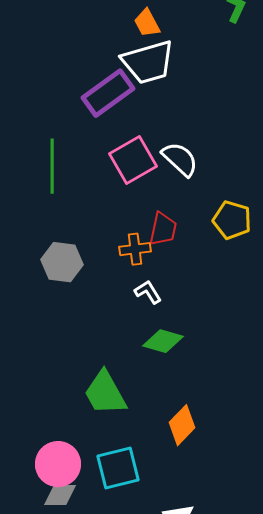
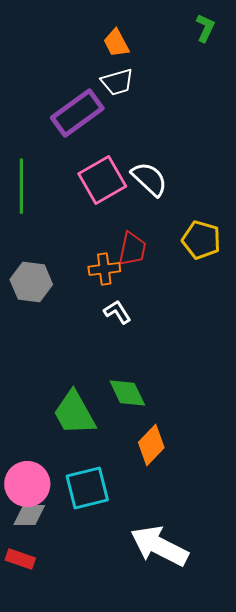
white trapezoid: (148, 62) -> (117, 82), size x0.6
green diamond: (163, 341) -> (127, 393), moved, turned 48

